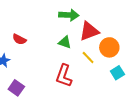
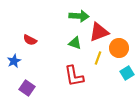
yellow line: (88, 58) -> (98, 58), turned 64
red L-shape: (64, 76) -> (74, 76), turned -30

